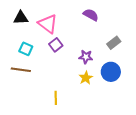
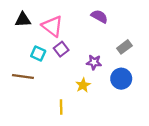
cyan square: (26, 49) -> (38, 54), moved
yellow star: (86, 78) -> (83, 85), moved

